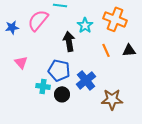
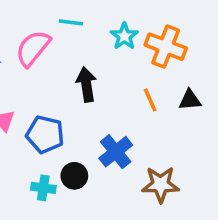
cyan star: (85, 25) -> (124, 36), moved
blue pentagon: (59, 70) -> (45, 134), moved
cyan cross: (43, 86) -> (43, 188), moved

